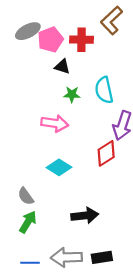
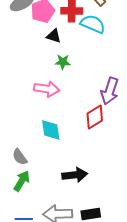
cyan semicircle: (104, 90) -> (93, 24), moved, turned 125
cyan diamond: (59, 167) -> (51, 130), turned 50

